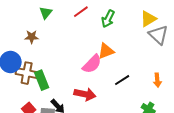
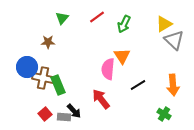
orange triangle: (106, 51) -> (122, 56), turned -42
pink semicircle: (92, 64) -> (108, 69), turned 140
orange arrow: (157, 80) -> (173, 85), size x1.5
red arrow: (85, 94) -> (101, 99), turned -140

